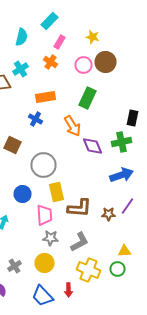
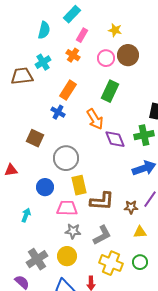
orange rectangle: (46, 97) -> (68, 90), turned -48
pink trapezoid: (44, 215) -> (67, 208), turned -85
yellow triangle: (124, 251) -> (140, 232), moved
gray cross: (14, 266) -> (37, 259), size x1.5

